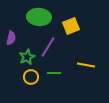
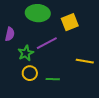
purple line: (48, 47) -> (47, 43), turned 30
green line: (54, 73) -> (53, 79), moved

